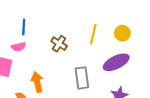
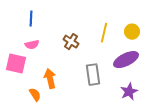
blue line: (24, 27) -> (31, 19), moved

